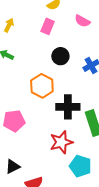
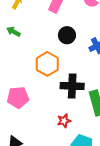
red star: (61, 142) -> (64, 121), size x0.6

